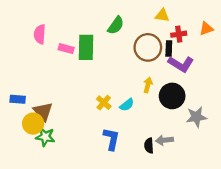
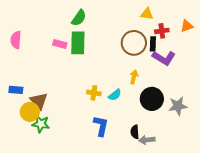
green semicircle: (116, 25) -> (79, 18), moved
pink semicircle: (40, 34) -> (16, 40), moved
black circle: (172, 96) -> (152, 99), moved
yellow cross: (104, 103) -> (94, 93), turned -32
gray arrow: (164, 140) -> (147, 140), moved

